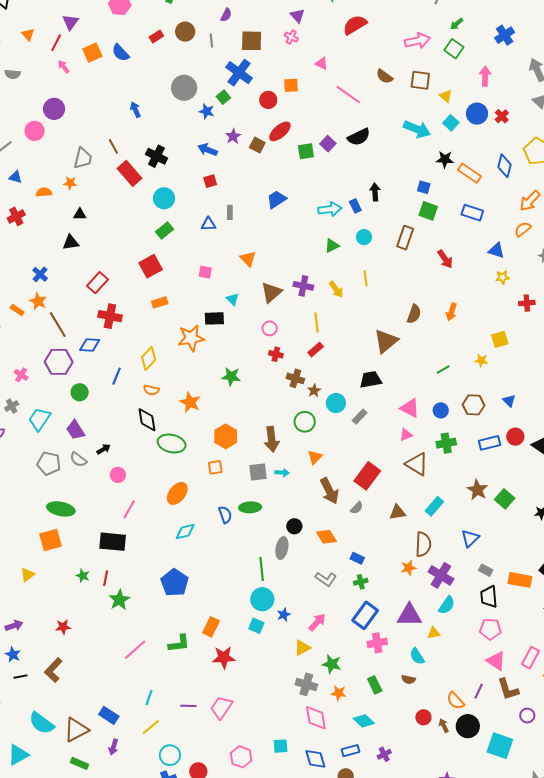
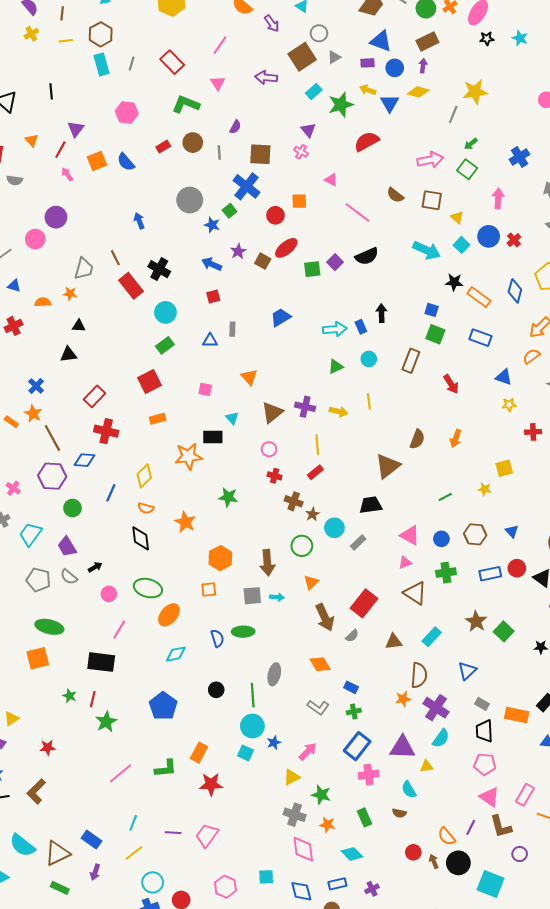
yellow arrow: (336, 289) -> (339, 411), turned -42
green ellipse: (172, 444) -> (148, 588), moved
black circle: (294, 526) -> (216, 690), moved
yellow triangle: (28, 575) -> (11, 719), moved

